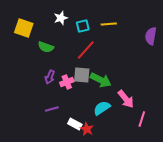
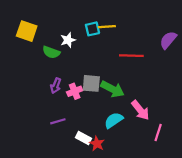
white star: (61, 18) -> (68, 40), moved
yellow line: (109, 24) -> (107, 27), moved
purple semicircle: (151, 36) -> (168, 40), turned 30
red line: (86, 50) -> (131, 56), moved, turned 50

